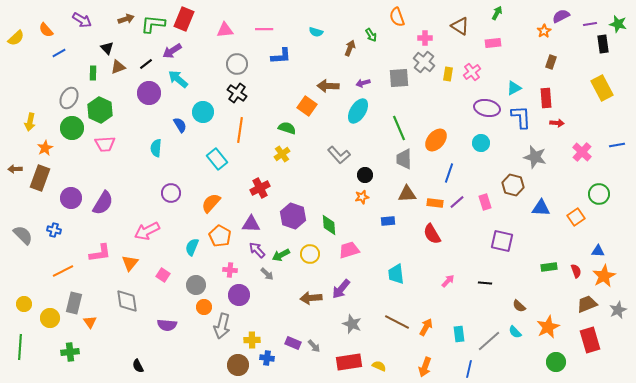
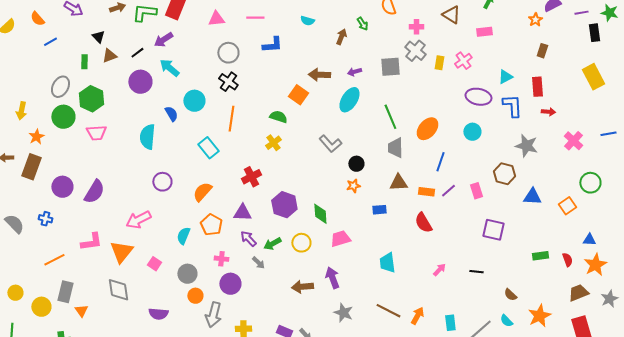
cyan semicircle: (156, 148) -> (147, 137), size x1.4
orange triangle: (130, 263) -> (121, 252), size x1.4
purple arrow: (341, 289) -> (332, 278), turned 120

